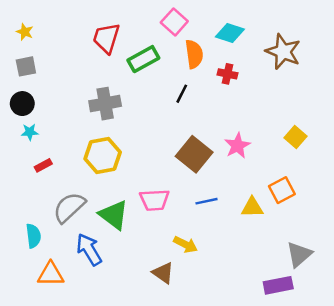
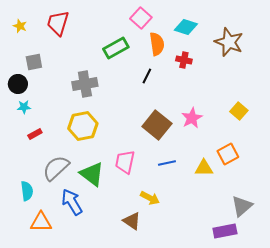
red trapezoid: (106, 38) -> (58, 23), moved
gray square: (26, 66) -> (34, 62), moved
pink trapezoid: (155, 200) -> (125, 162), turned 105

